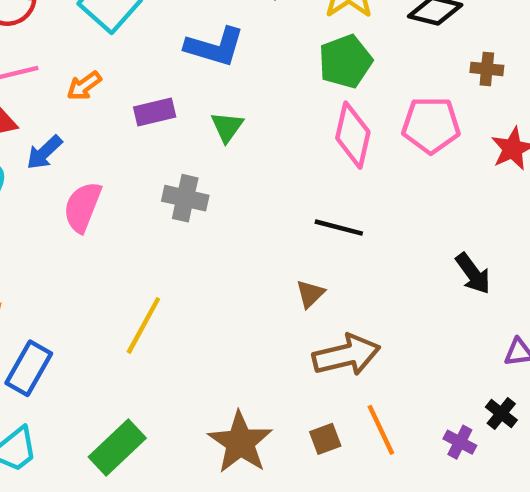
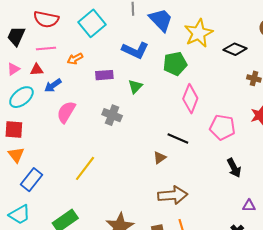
green pentagon: (345, 61) -> (175, 64), moved
pink pentagon: (431, 125) -> (222, 127), moved
brown triangle: (310, 294) -> (160, 158), moved

